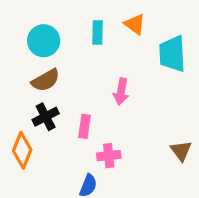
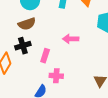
pink arrow: (121, 92) -> (71, 39), turned 70

